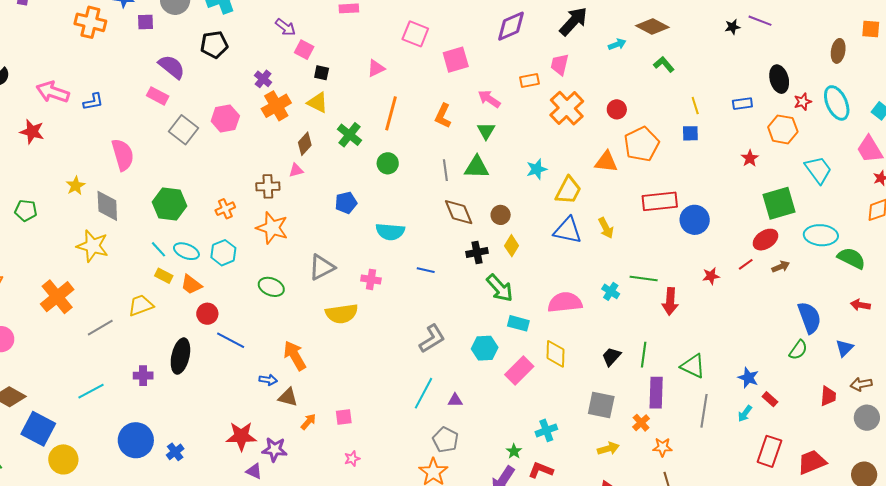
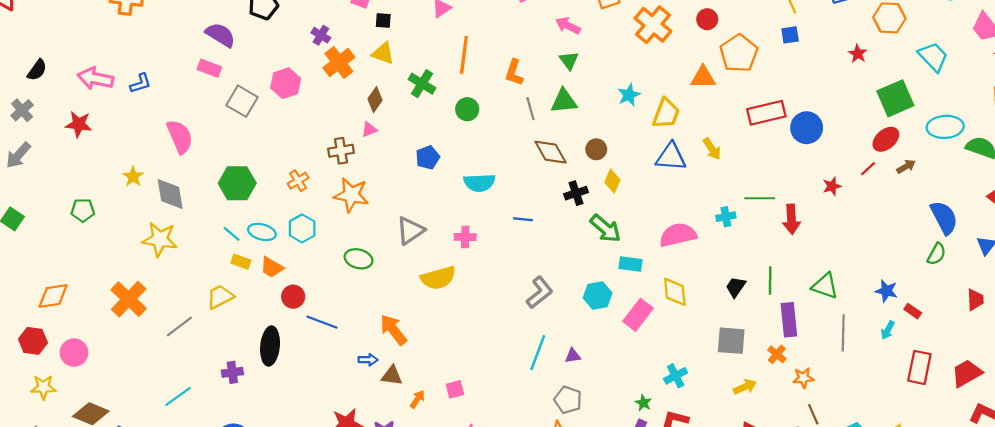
orange L-shape: (443, 116) -> (514, 73), moved
cyan cross: (611, 291) -> (726, 217), turned -36

